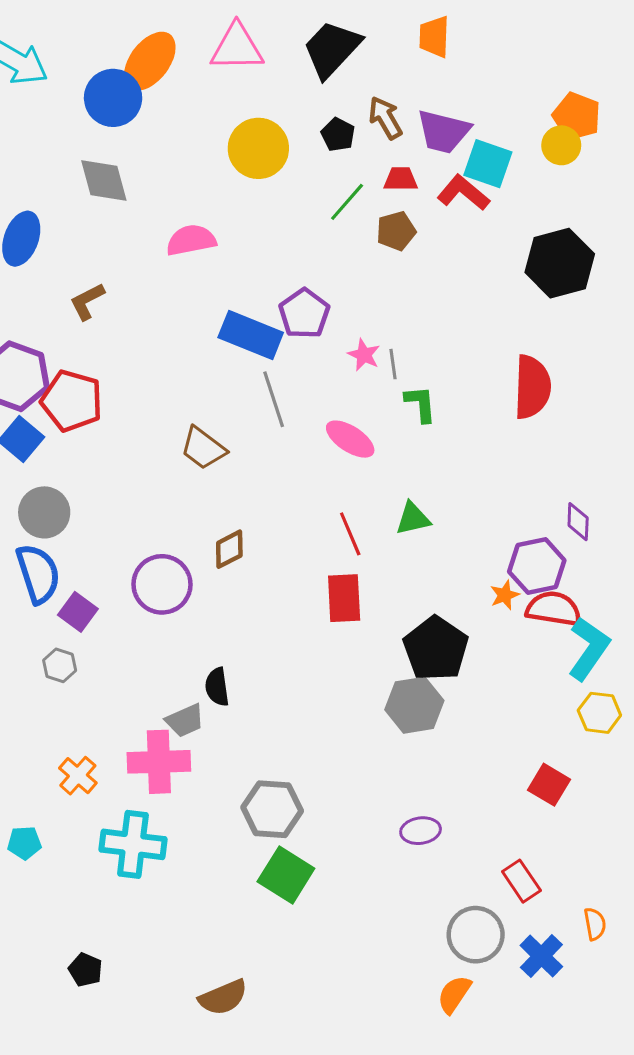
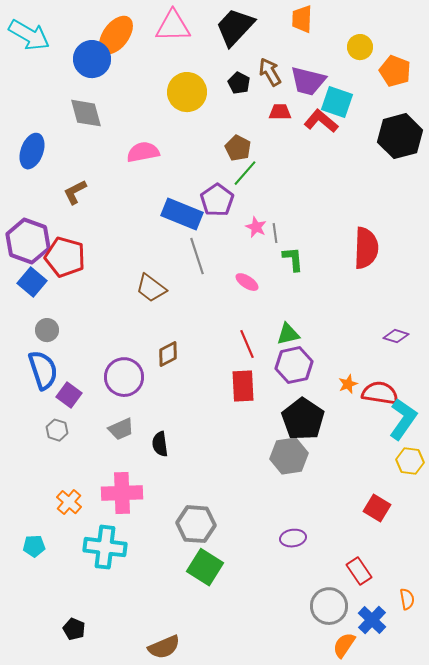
yellow circle: (561, 145) -> (360, 47), moved
green line: (347, 202) -> (245, 173), moved
brown pentagon: (396, 231) -> (238, 148), moved, turned -30
black hexagon: (560, 263) -> (400, 136), moved
pink ellipse: (350, 439) -> (247, 282), size x0.7
gray circle: (44, 512) -> (47, 330), size x0.7
purple diamond: (578, 522) -> (396, 336), turned -75
purple hexagon: (537, 566) -> (294, 365), moved
gray trapezoid: (185, 720) -> (121, 429), moved
orange semicircle: (454, 994) -> (344, 645), moved

